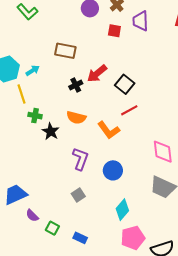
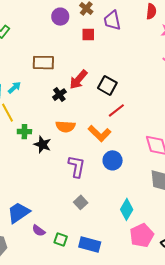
blue circle: (113, 170) -> (113, 160), moved
blue rectangle: (80, 238) -> (90, 244), size x1.5

